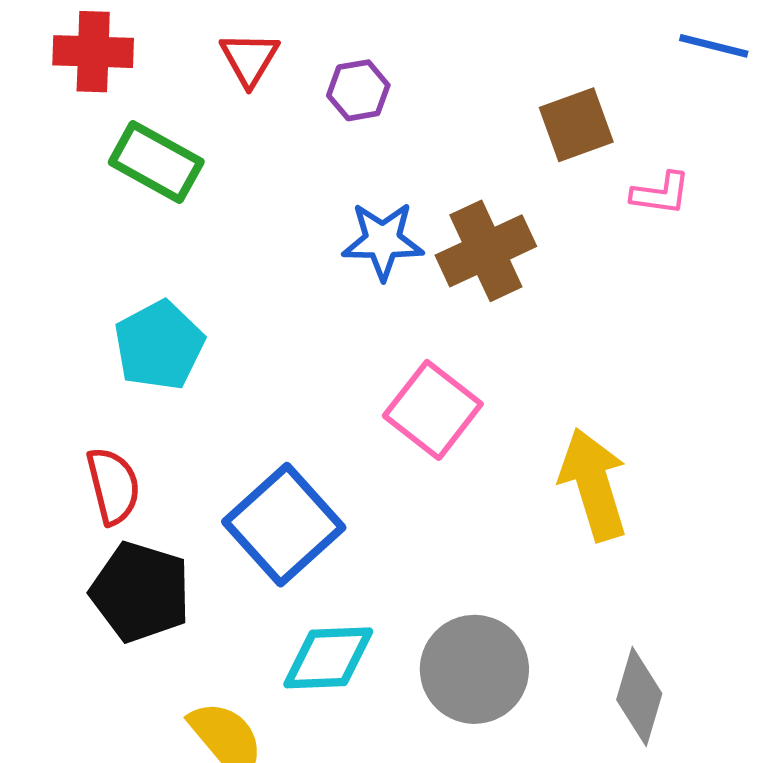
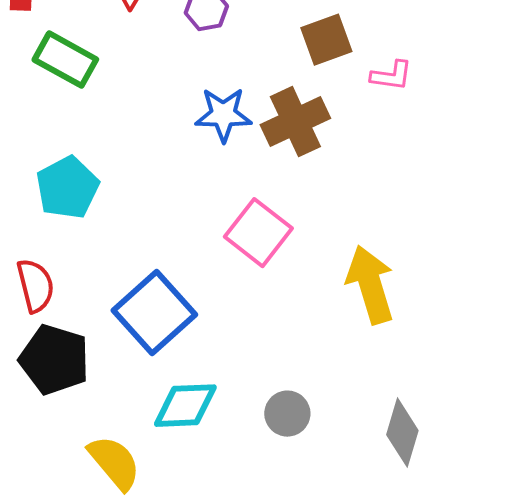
brown square: (576, 125) -> (326, 40), moved
pink L-shape: (661, 193) -> (391, 76), moved
gray circle: (474, 669) -> (287, 414), size x0.6

